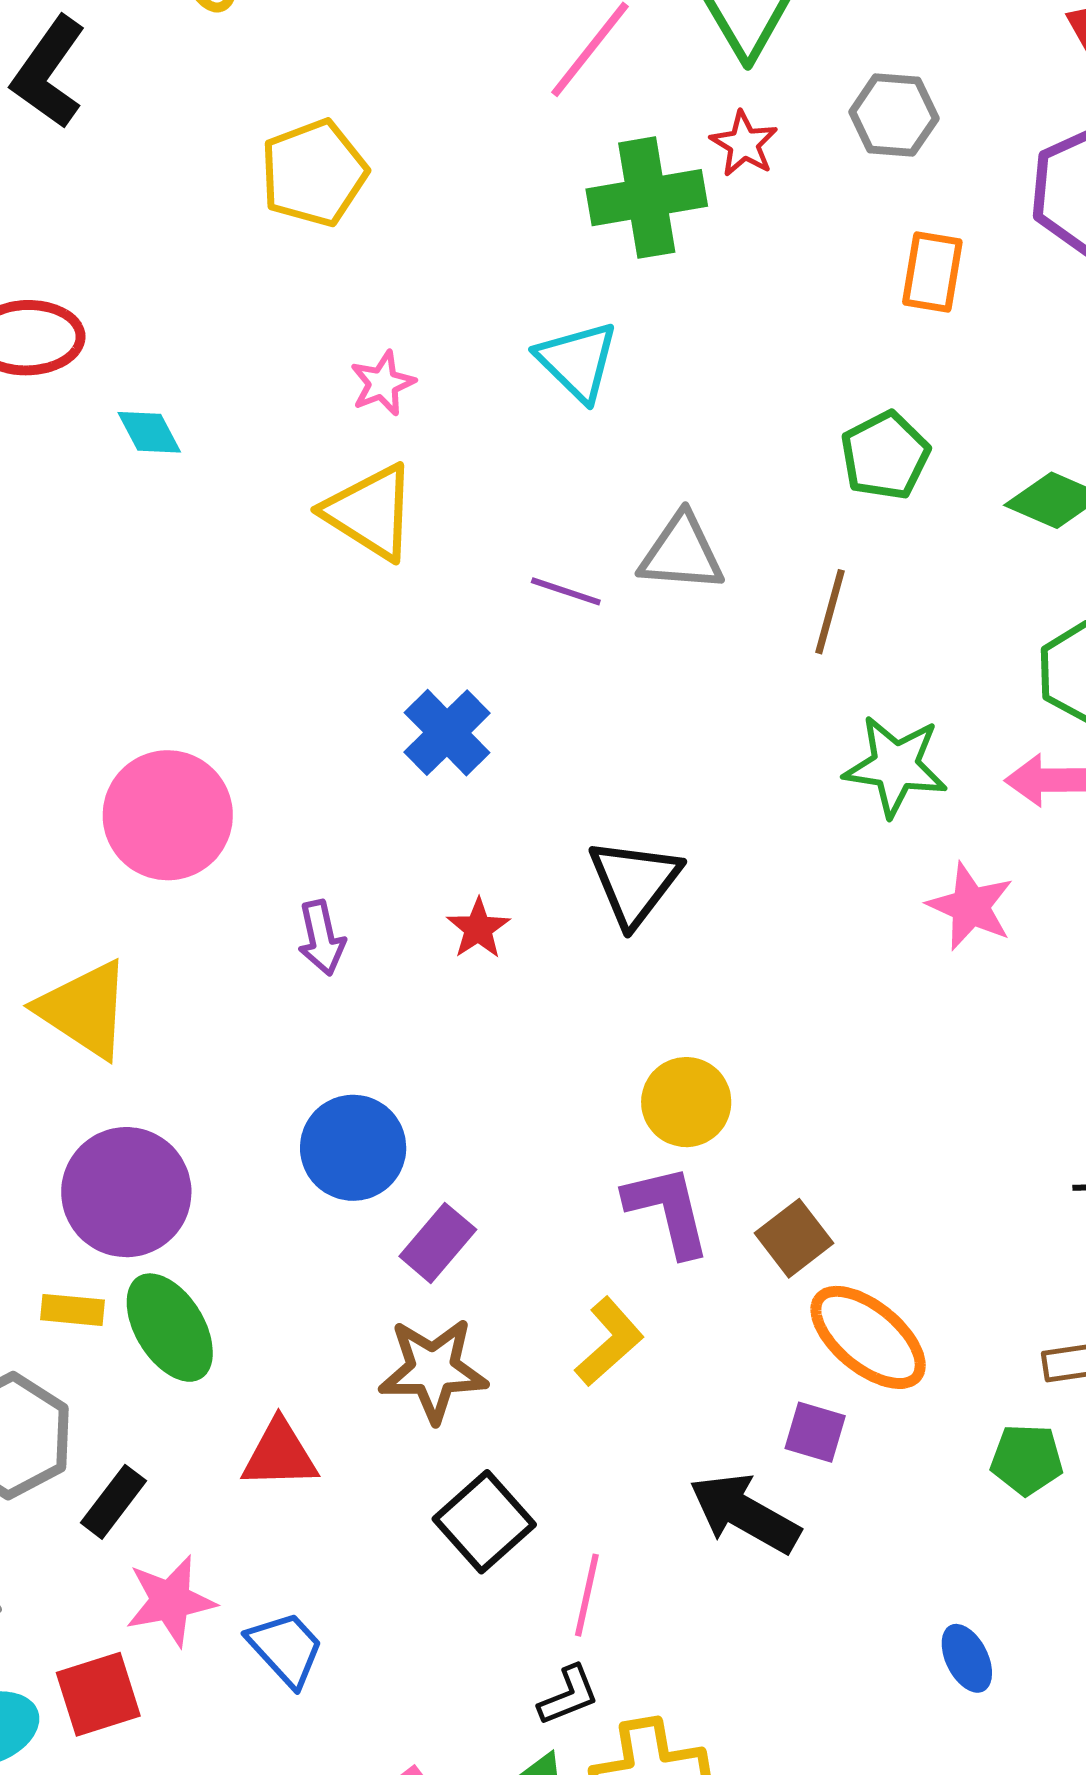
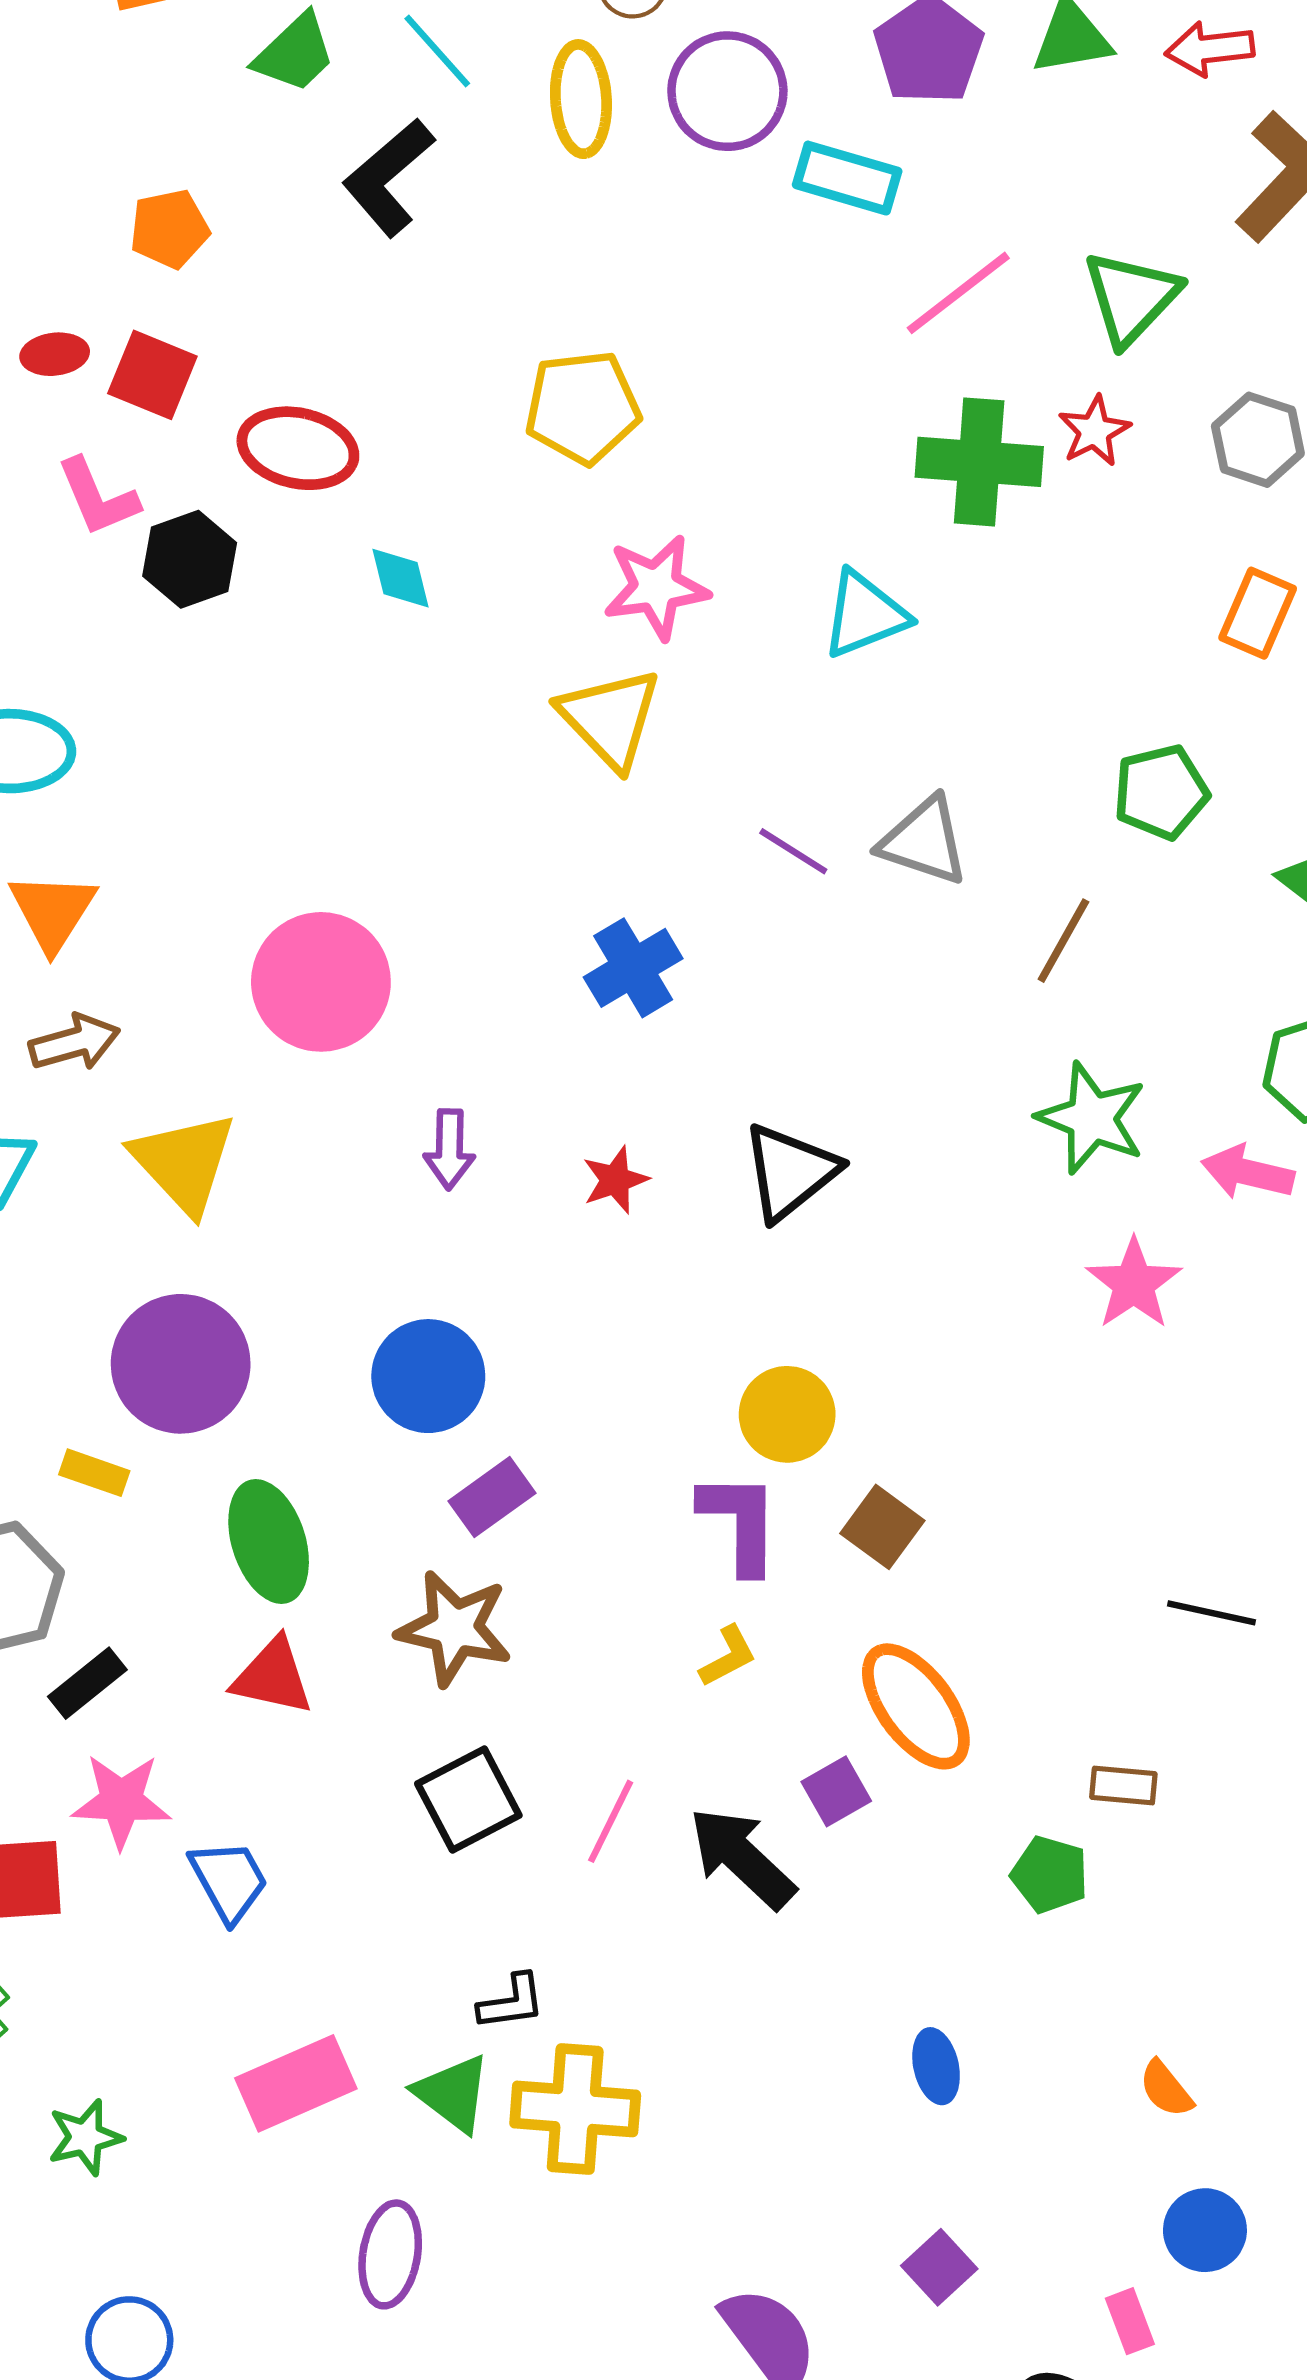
yellow pentagon: (314, 173) -> (583, 407), moved
cyan triangle: (577, 361) -> (865, 614), turned 40
pink star: (383, 383) -> (656, 587), size x1.5
brown square: (794, 1238) -> (882, 1527), moved, turned -30
green ellipse: (170, 1328) -> (269, 1542), moved
yellow L-shape: (609, 1342) -> (728, 1656), moved, size x0.7
purple square: (815, 1432) -> (836, 1791), turned 30
pink line: (587, 1595) -> (611, 1821), moved

